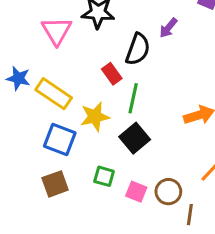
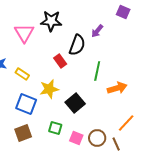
yellow rectangle: (54, 94) -> (22, 74), size x0.6
green line: (133, 98) -> (97, 71), moved
brown line: (190, 215) -> (116, 144), moved, turned -32

